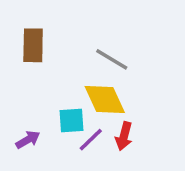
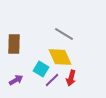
brown rectangle: (33, 45) -> (14, 44), moved
cyan square: (72, 120) -> (41, 69), turned 35

